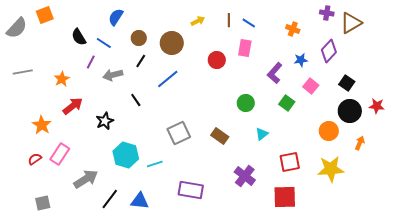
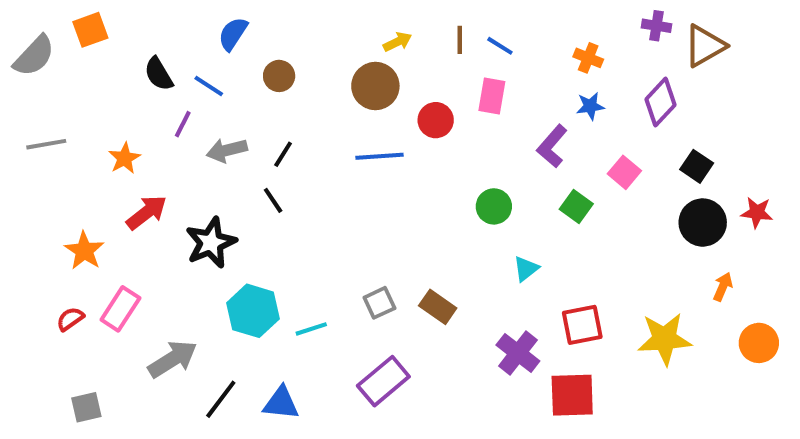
brown circle: (172, 43) -> (375, 86), moved
blue star: (301, 60) -> (590, 106), moved
black line: (141, 61) -> (283, 154), moved
blue line: (168, 79) -> (379, 156), moved, turned 35
black star: (105, 121) -> (211, 243), size x1.4
orange circle: (329, 131) -> (759, 343), moved
gray square: (179, 133) -> (379, 303), moved, size x0.7
brown rectangle: (220, 136) -> (438, 307), moved
purple cross: (245, 176) -> (518, 353), moved
purple rectangle: (191, 190) -> (383, 381), turned -50

